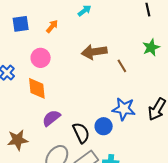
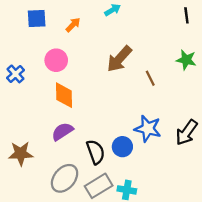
green star: (151, 47) -> (186, 60), turned 30
brown arrow: (94, 52) -> (119, 59), turned -45
orange diamond: (37, 88) -> (64, 95), moved

